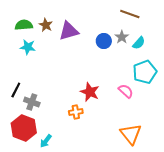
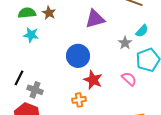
purple triangle: (69, 31) -> (95, 19), moved
gray star: (122, 37) -> (125, 43), moved
blue circle: (104, 41) -> (78, 56), moved, size x1.5

